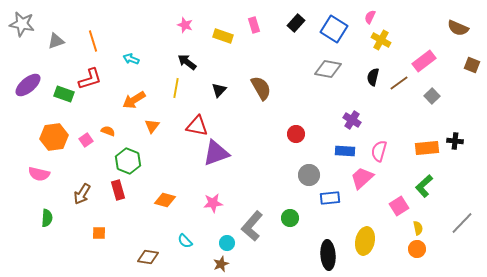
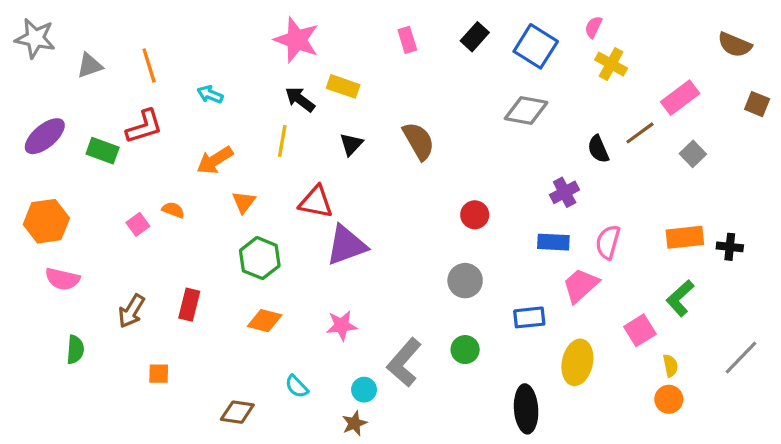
pink star: (185, 25) -> (297, 40), size x1.8
yellow rectangle: (223, 36) -> (343, 86), moved
black semicircle: (373, 77) -> (598, 149), moved, turned -36
purple cross: (352, 120) -> (565, 192), turned 30
orange hexagon: (54, 137) -> (46, 221), moved
black cross: (455, 141) -> (730, 247), moved
green hexagon: (128, 161) -> (260, 258), moved
gray circle: (309, 175) -> (465, 281), moved
red rectangle: (118, 190) -> (189, 305), turned 30
yellow ellipse: (365, 241) -> (577, 362), moved

